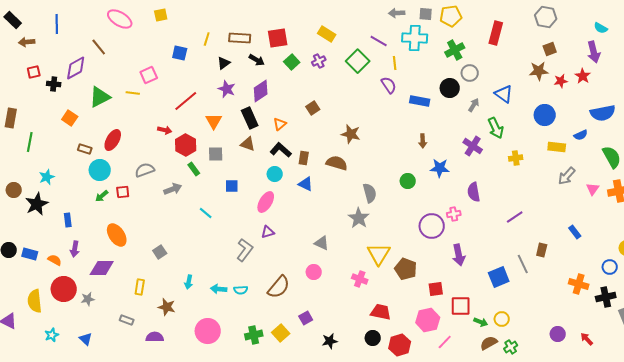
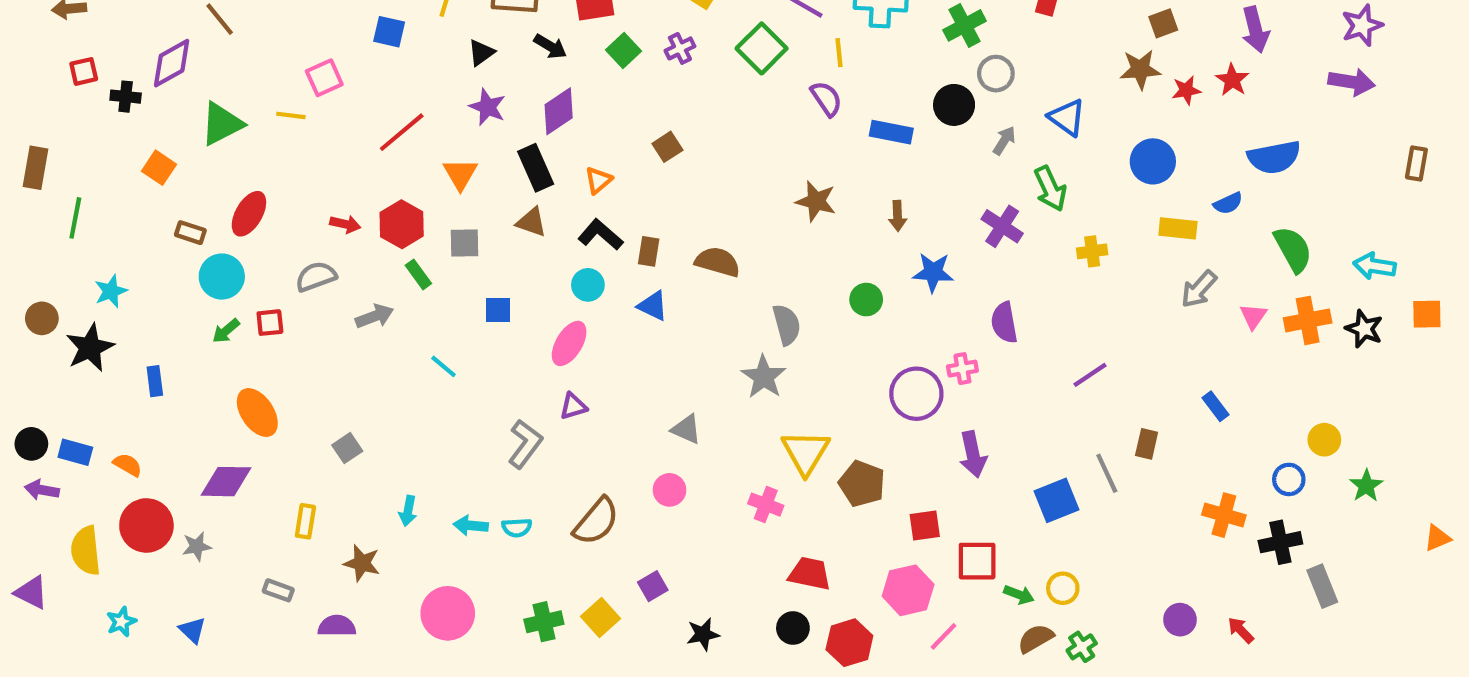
red arrow: (165, 130) -> (345, 224), moved
brown star: (351, 134) -> (816, 201), moved
purple arrow: (75, 249) -> (42, 490), moved, turned 91

